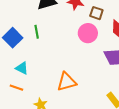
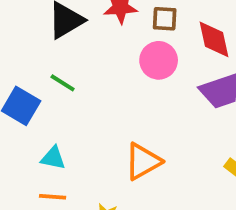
green line: (37, 32) -> (63, 83), turned -32

